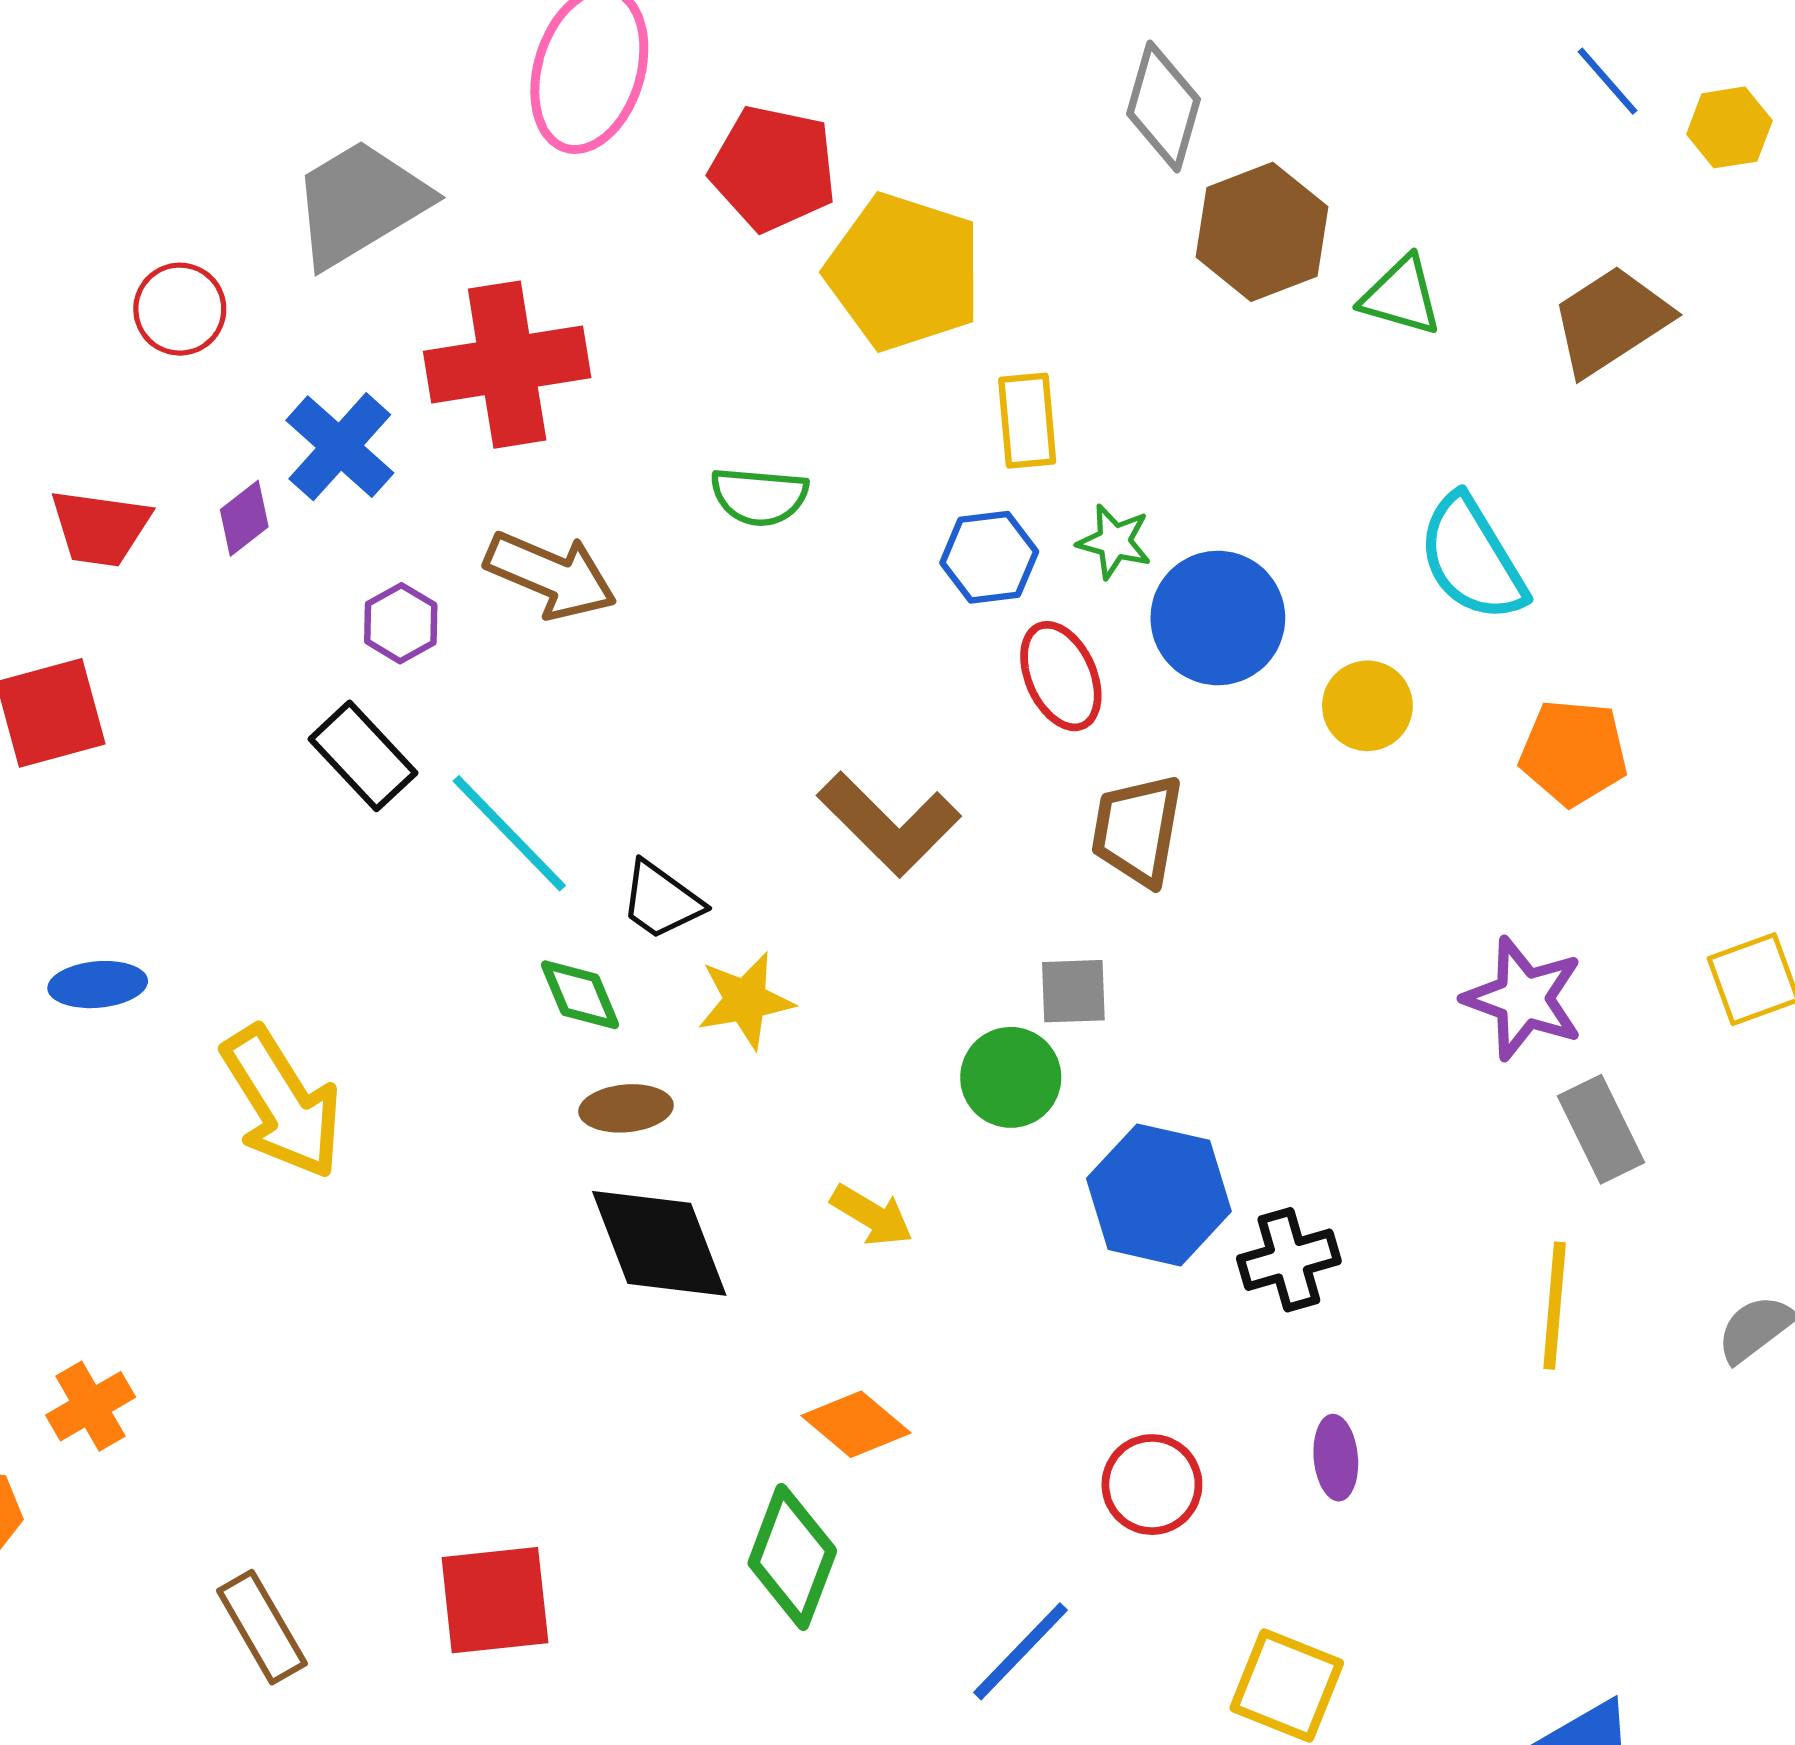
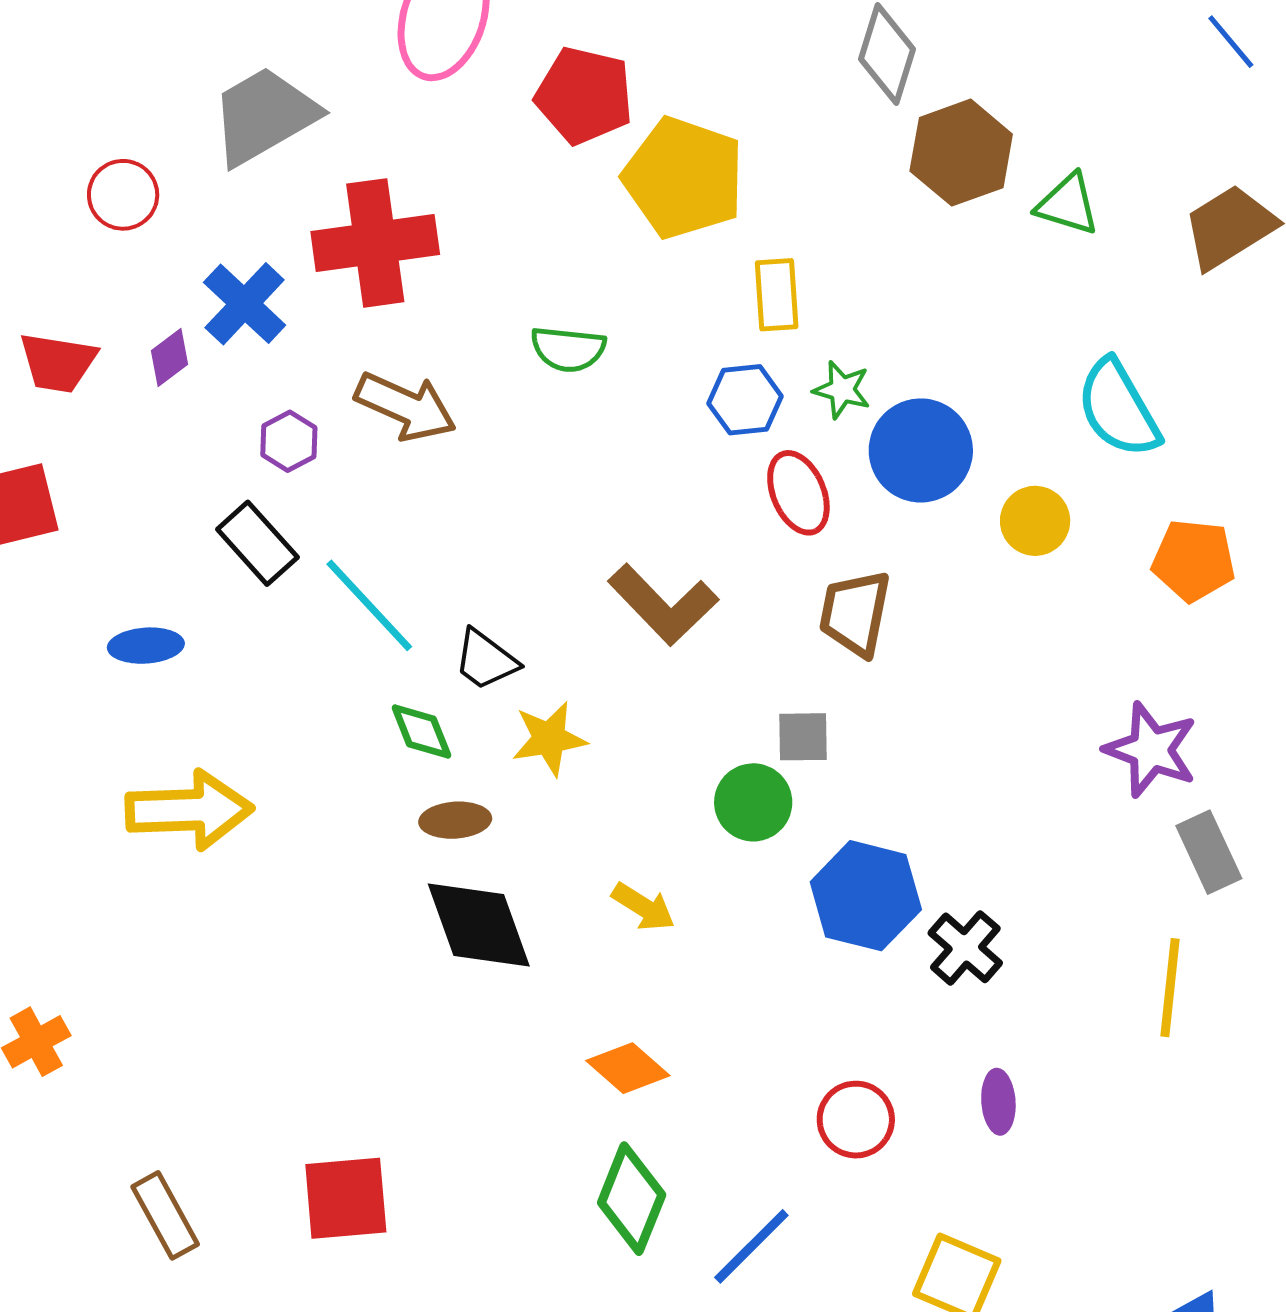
blue ellipse: (98, 985) -> (146, 646), moved
yellow arrow: (282, 1103) -> (189, 810), turned -61
black cross: (1289, 1260) -> (965, 948), turned -34
green diamond: (792, 1557) -> (632, 1199), moved

